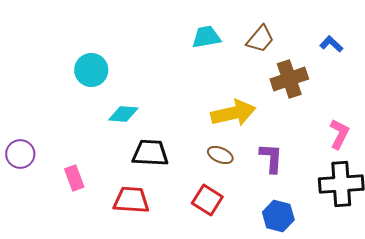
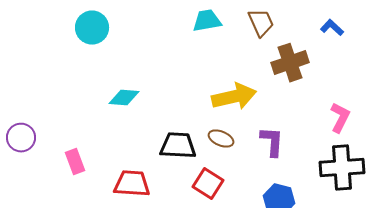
brown trapezoid: (260, 39) -> (261, 23), turned -64
cyan circle: (91, 70) -> (92, 28), moved
black trapezoid: (150, 153) -> (178, 146), moved

